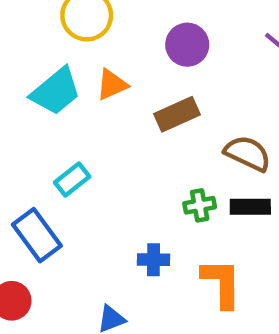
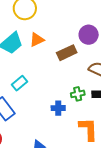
purple circle: (187, 45) -> (89, 35), moved
blue cross: (153, 260) -> (58, 108), moved

